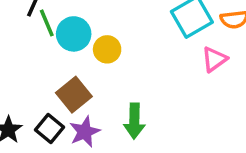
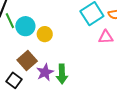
pink triangle: (214, 59) -> (106, 37), turned 35
purple star: (85, 132) -> (45, 72), moved

